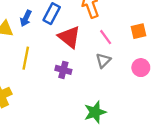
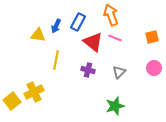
pink line: (106, 37) -> (115, 38), moved, turned -32
gray triangle: (103, 61) -> (119, 72), moved

